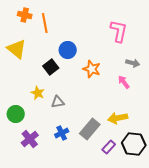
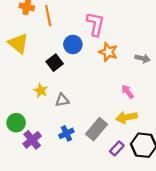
pink L-shape: (119, 31) -> (95, 24), moved
orange star: (92, 69) -> (108, 52), moved
pink arrow: (124, 82) -> (128, 92), moved
green circle: (16, 114) -> (16, 123), moved

